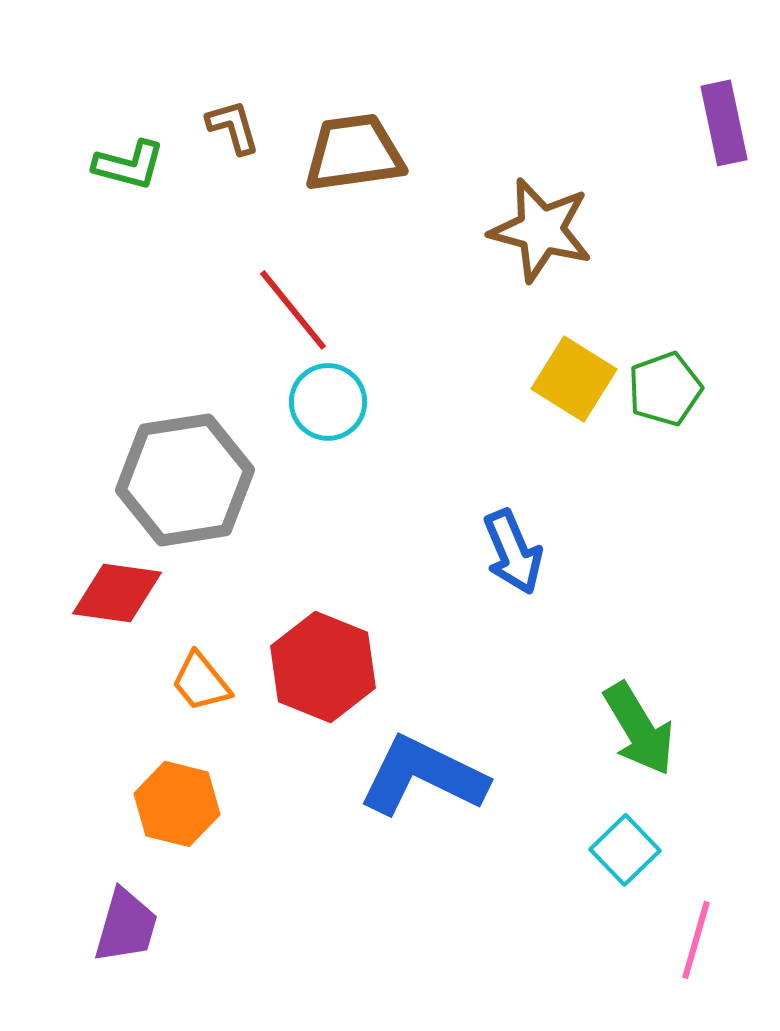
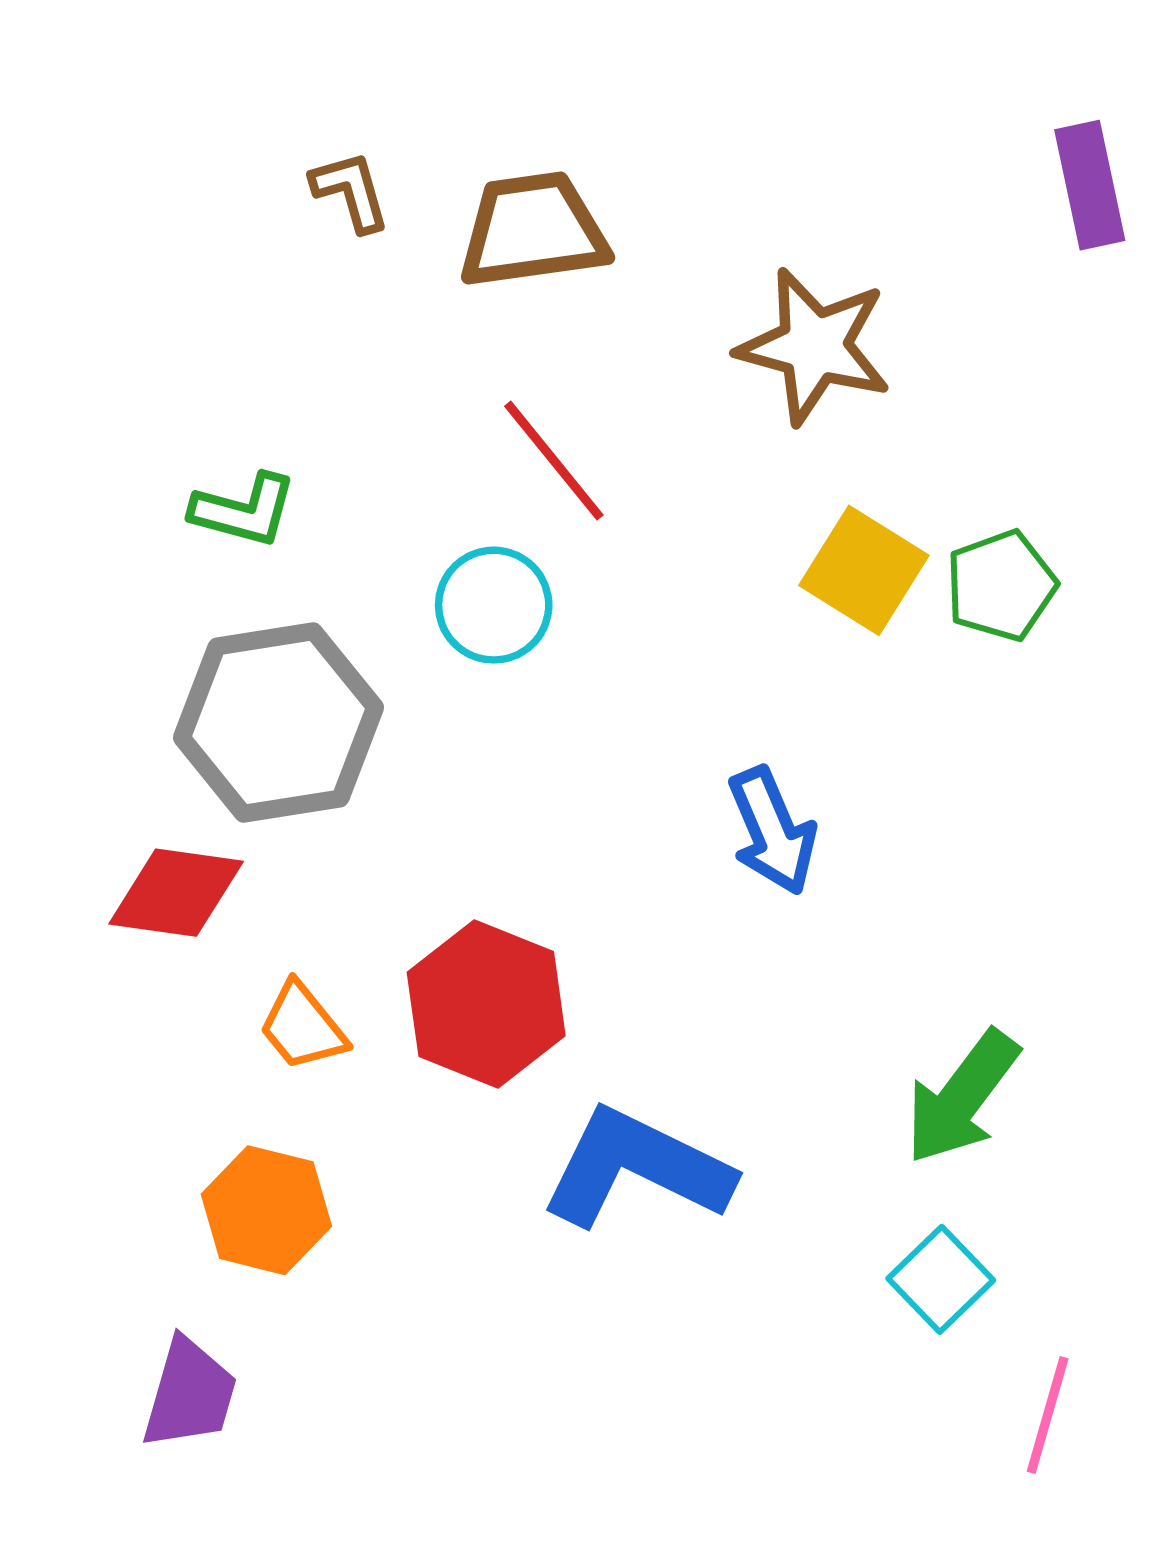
green L-shape: (129, 165) -> (244, 510), moved
red line: (293, 310) -> (554, 461), moved
green arrow: (639, 729) -> (962, 1097), turned 68

